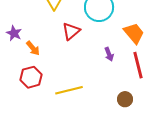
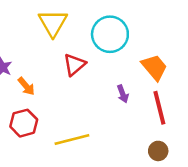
brown circle: (125, 99) -> (158, 151), moved

